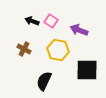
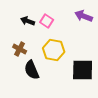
purple arrow: (79, 30) -> (84, 16), moved
black semicircle: (44, 81) -> (32, 70), moved, turned -48

